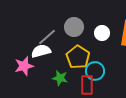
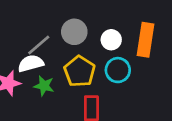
cyan circle: (95, 71) -> (118, 70), moved
green star: (60, 78) -> (44, 86), moved

